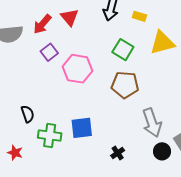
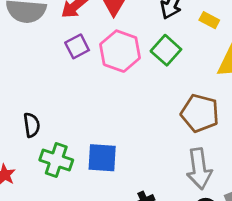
green square: (123, 50) -> (166, 50), moved
pink hexagon: (78, 69) -> (120, 51), moved
brown pentagon: (125, 85) -> (200, 113), moved

